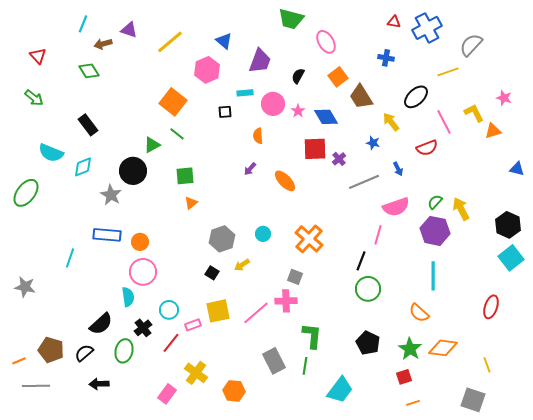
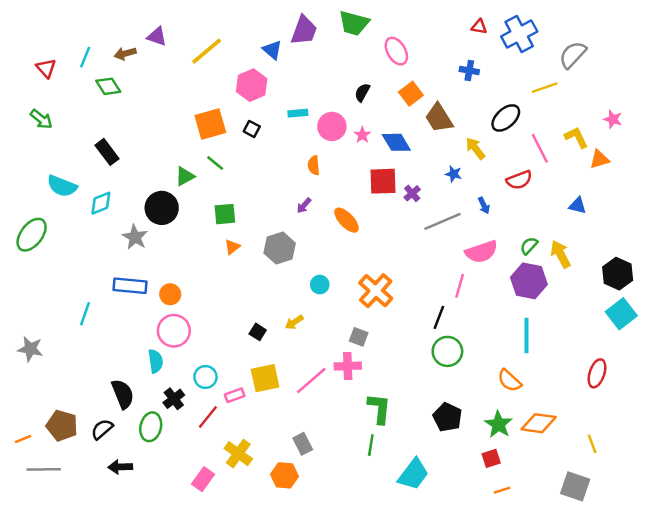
cyan line: (83, 24) -> (85, 57), moved
purple trapezoid: (260, 61) -> (304, 30), moved
orange square: (173, 102) -> (210, 124), turned 36
black square: (225, 112) -> (252, 129), moved, turned 32
blue triangle: (517, 169) -> (578, 205), moved
gray hexagon: (222, 239) -> (280, 248), moved
black semicircle: (101, 324) -> (123, 394), turned -70
gray rectangle: (274, 361) -> (303, 444), moved, size x0.7

